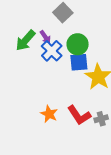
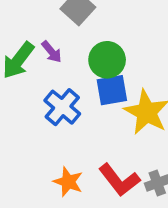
blue cross: (52, 51) -> (62, 107), moved

